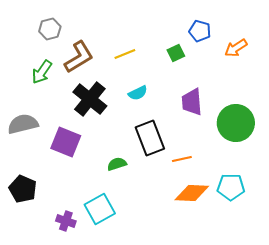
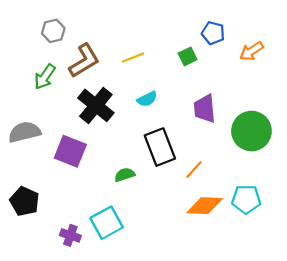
orange line: (182, 159) -> (194, 169), turned -36

